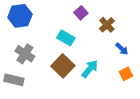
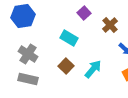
brown square: (63, 66) -> (66, 66), size x0.7
gray rectangle: (14, 80) -> (28, 79), moved

